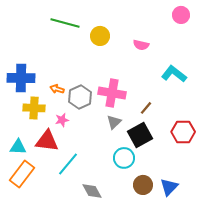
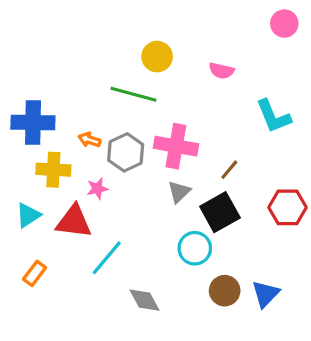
green line: (65, 23) -> (134, 94), moved
cyan L-shape: (174, 74) -> (273, 116), turned -150
cyan triangle: (18, 147) -> (28, 215), moved, turned -36
orange rectangle: (22, 174) -> (35, 273), size x0.6

